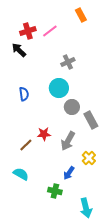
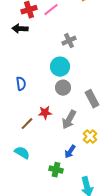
black arrow: (19, 50) -> (20, 29), turned -42
blue semicircle: (24, 94) -> (21, 84), moved
gray circle: (72, 107) -> (63, 88), moved

